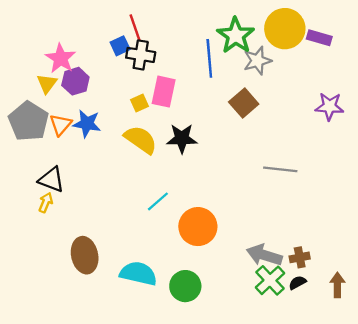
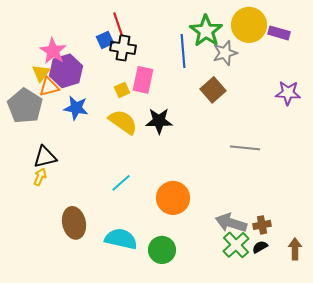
purple hexagon: (75, 81) -> (66, 71), size x1.4
orange triangle: (61, 125) -> (49, 87), moved, turned 35
black triangle: (51, 180) -> (45, 157), turned -35
cyan line: (158, 201) -> (121, 183), moved

